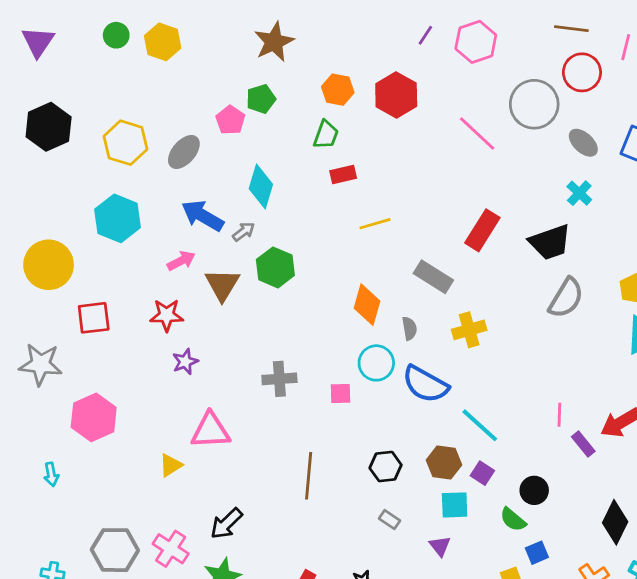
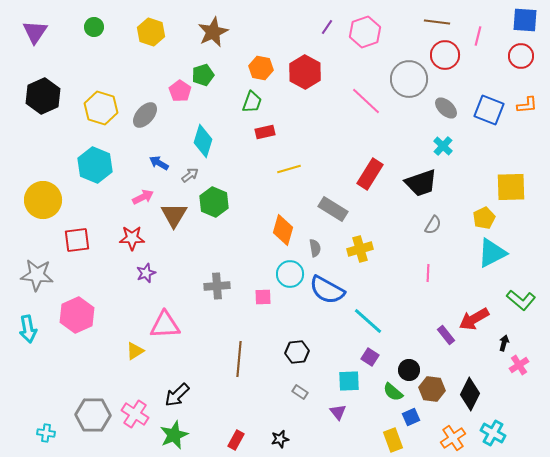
yellow hexagon: (163, 42) -> (151, 32), moved
blue arrow: (202, 216) -> (159, 163), size x0.6
gray semicircle: (566, 298) -> (433, 225), size x0.6
pink line: (559, 415) -> (428, 273), moved
brown hexagon: (444, 462) -> (432, 389), moved
cyan arrow: (51, 474) -> (28, 329), moved, size x1.5

